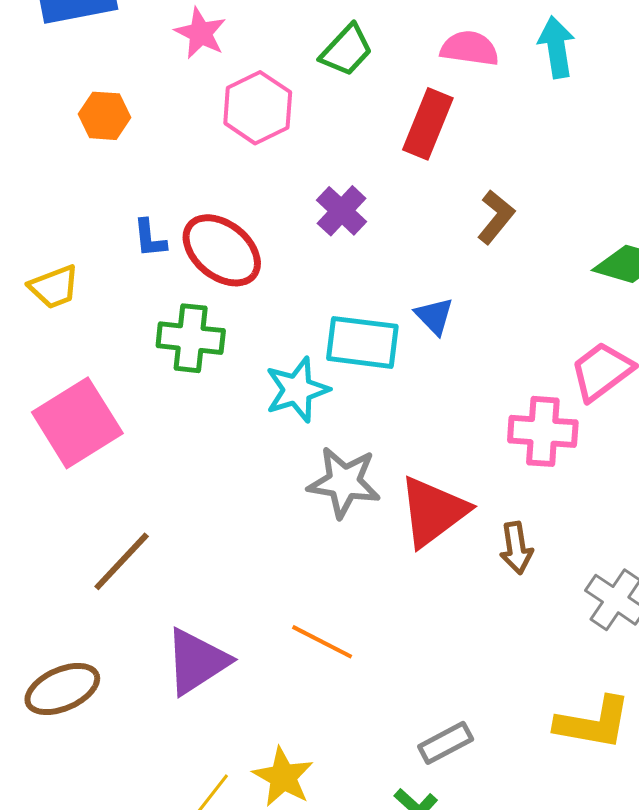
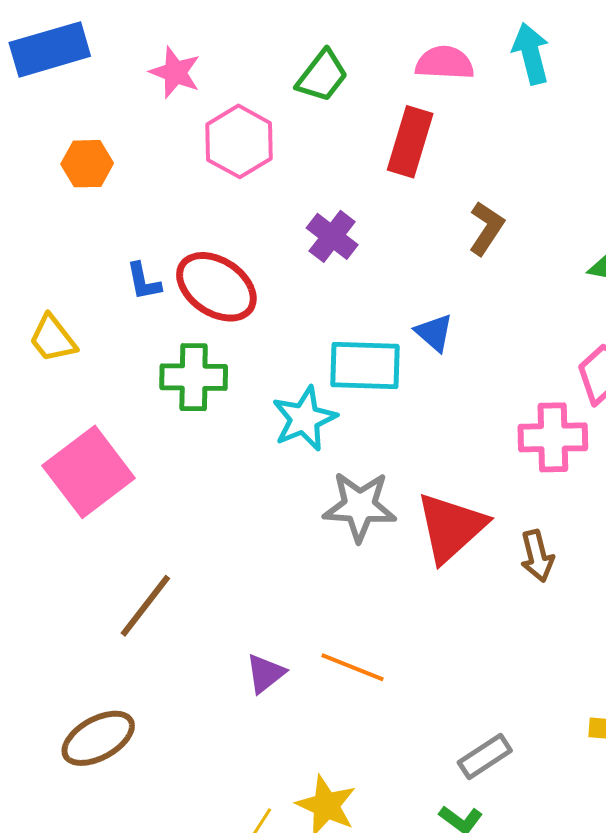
yellow trapezoid: (54, 287) -> (53, 339), turned 78
purple triangle: (197, 661) -> (265, 674), moved, size x0.6

